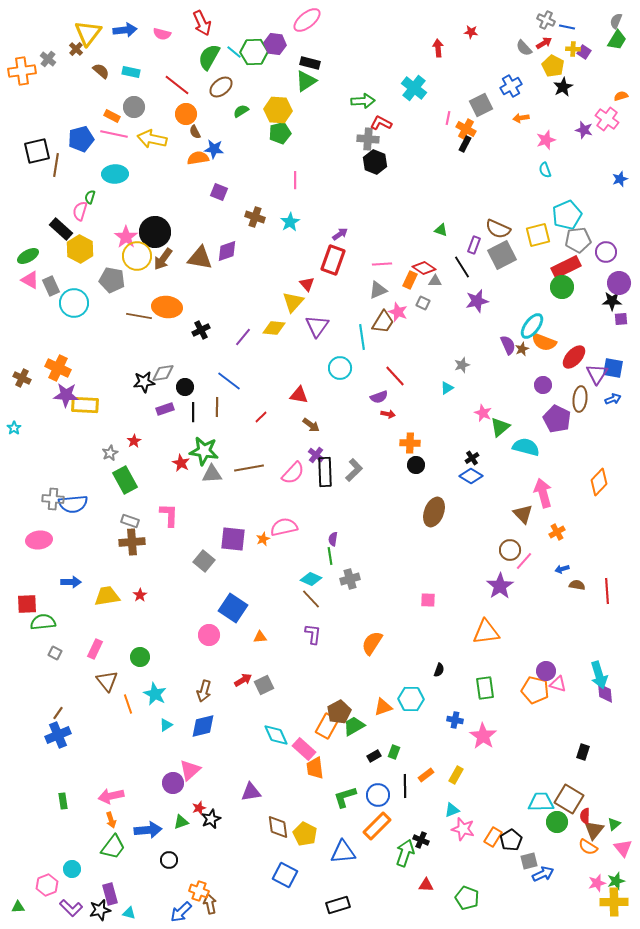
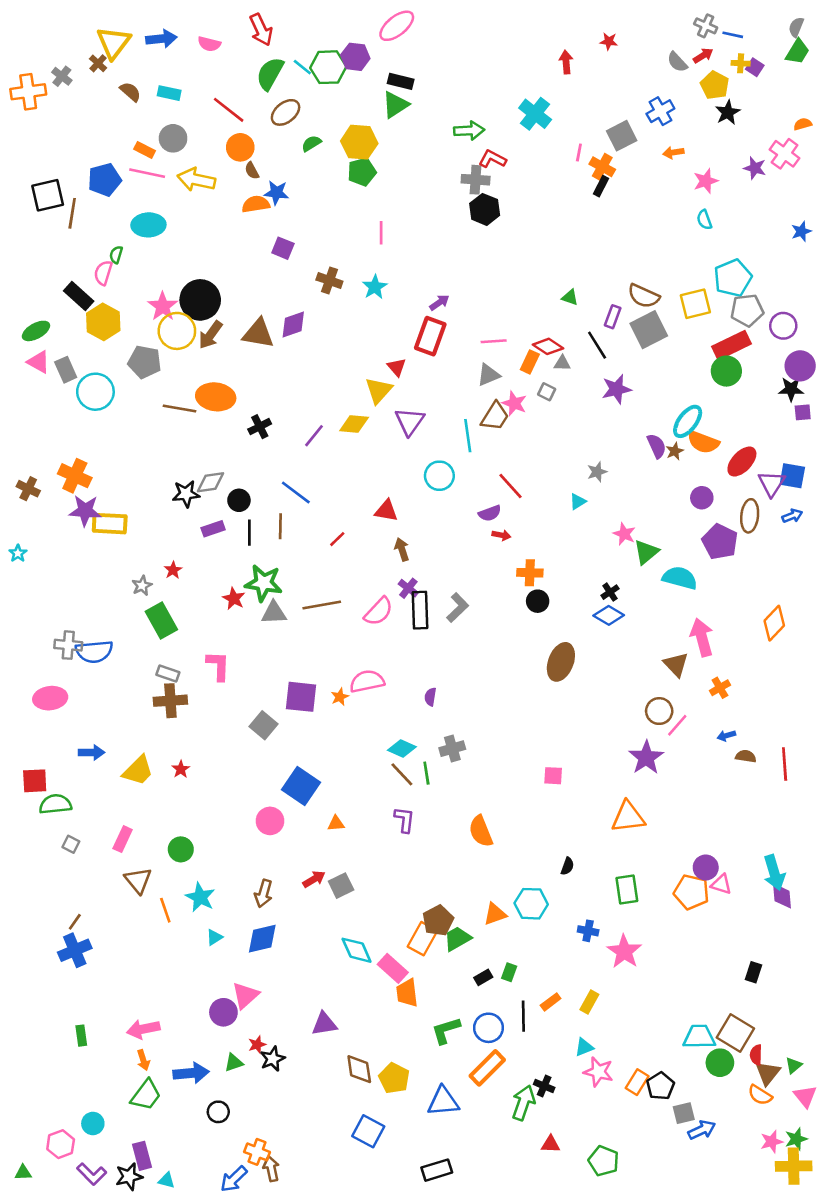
brown arrow: (311, 425) -> (402, 549), turned -144
green line: (330, 556) -> (426, 773), moved
yellow trapezoid: (107, 596) -> (138, 771), turned 144
orange semicircle: (372, 643) -> (481, 831), turned -55

